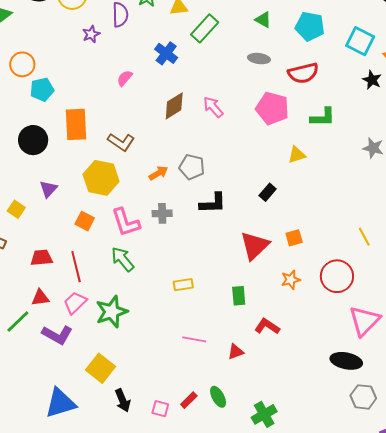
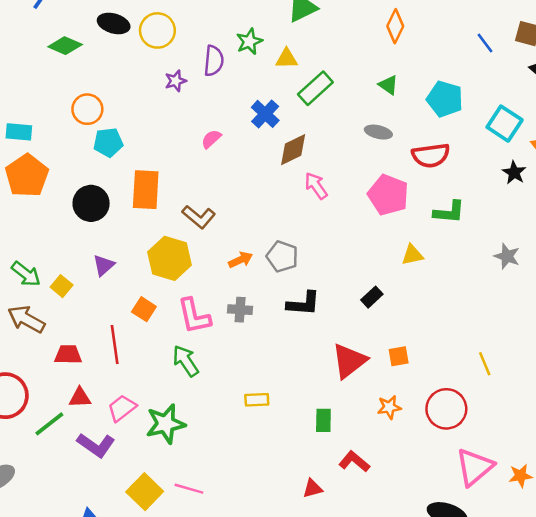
brown diamond: (174, 106) -> (293, 150), moved
red trapezoid: (42, 258) -> (68, 354), moved
red line: (76, 267) -> (115, 344), moved
pink line: (194, 339) -> (189, 489), moved

